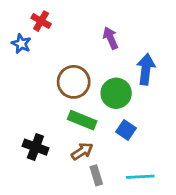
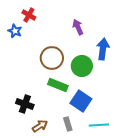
blue square: (126, 130) -> (81, 101), moved, size x1.5
brown arrow: (82, 151) -> (40, 126), moved

